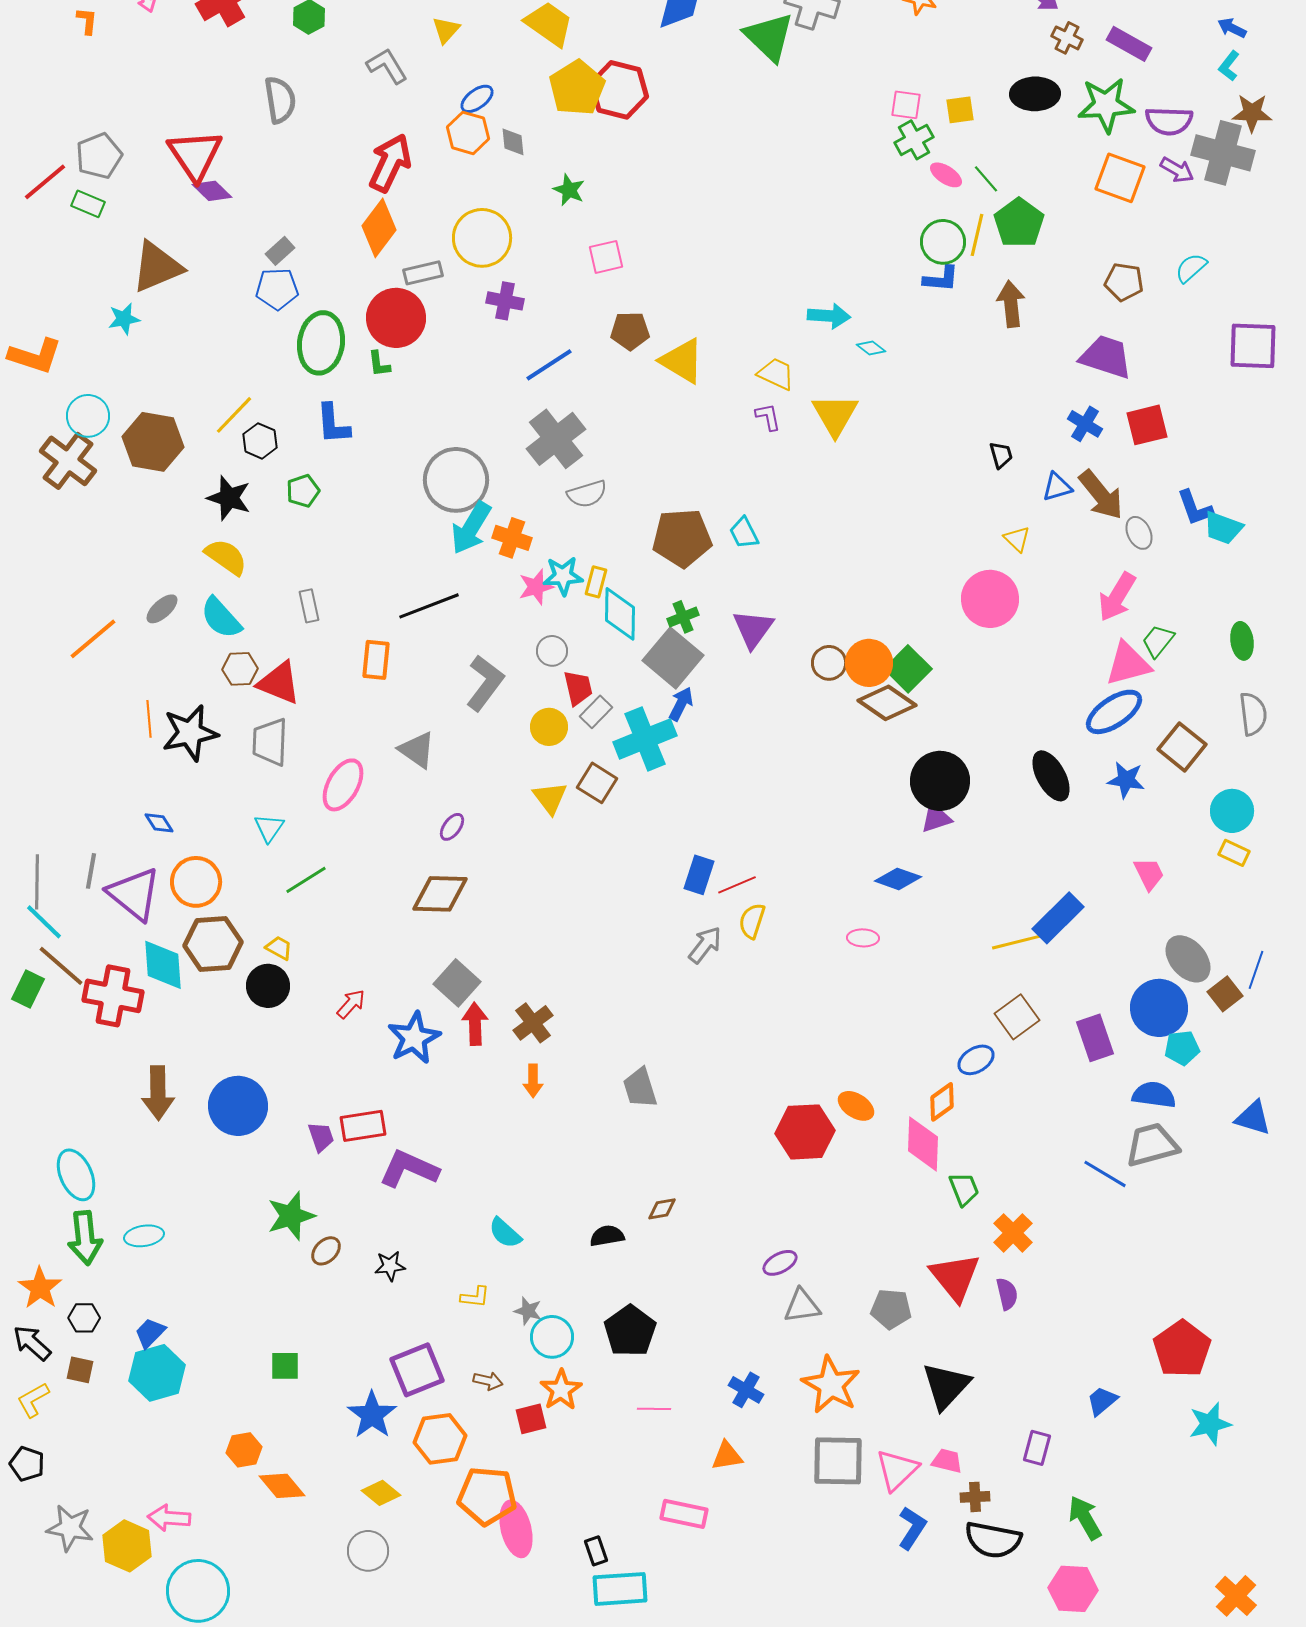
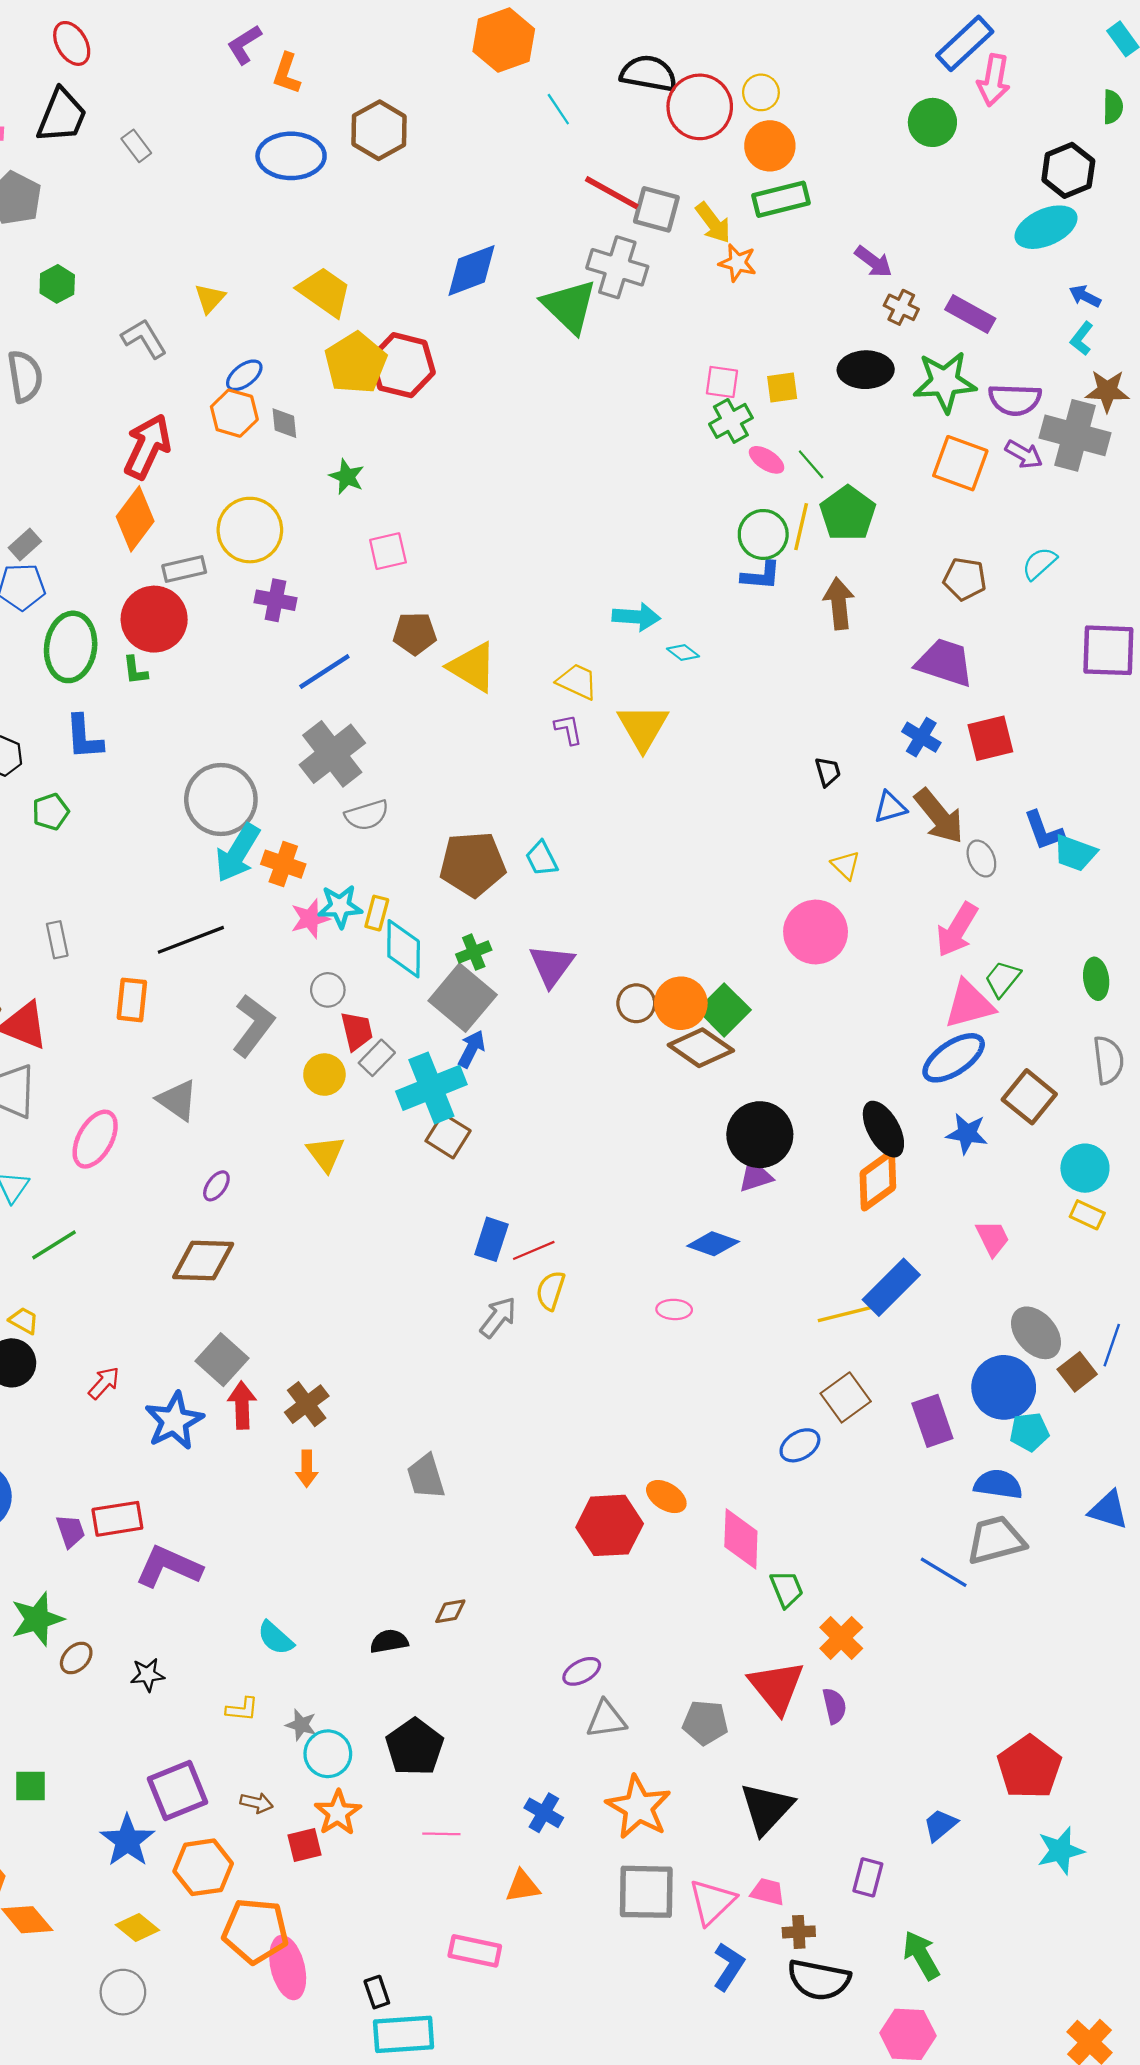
brown square: (597, 783) -> (448, 1136), moved
orange diamond: (942, 1102) -> (878, 1180), moved, size x1.4

